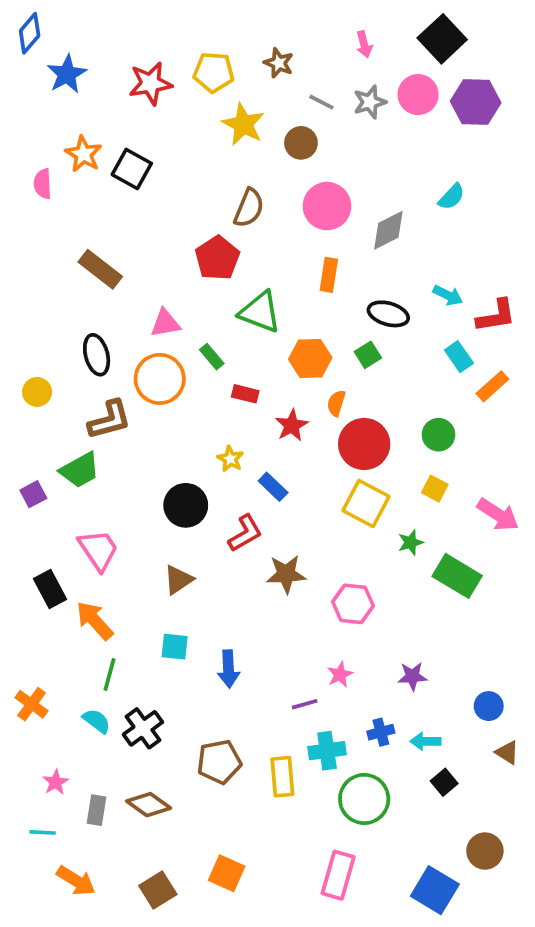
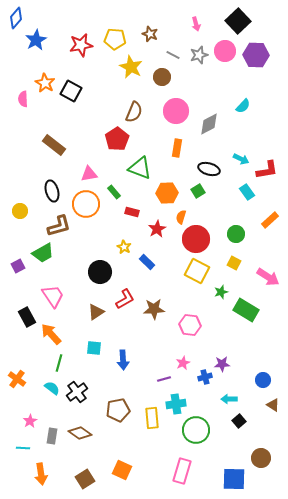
orange rectangle: (492, 386) -> (270, 220), moved
red L-shape: (245, 533) -> (125, 299), moved
blue cross: (381, 732) -> (205, 377), moved
orange arrow: (76, 881) -> (41, 474), turned 50
blue square: (435, 890) -> (234, 479), turned -30

